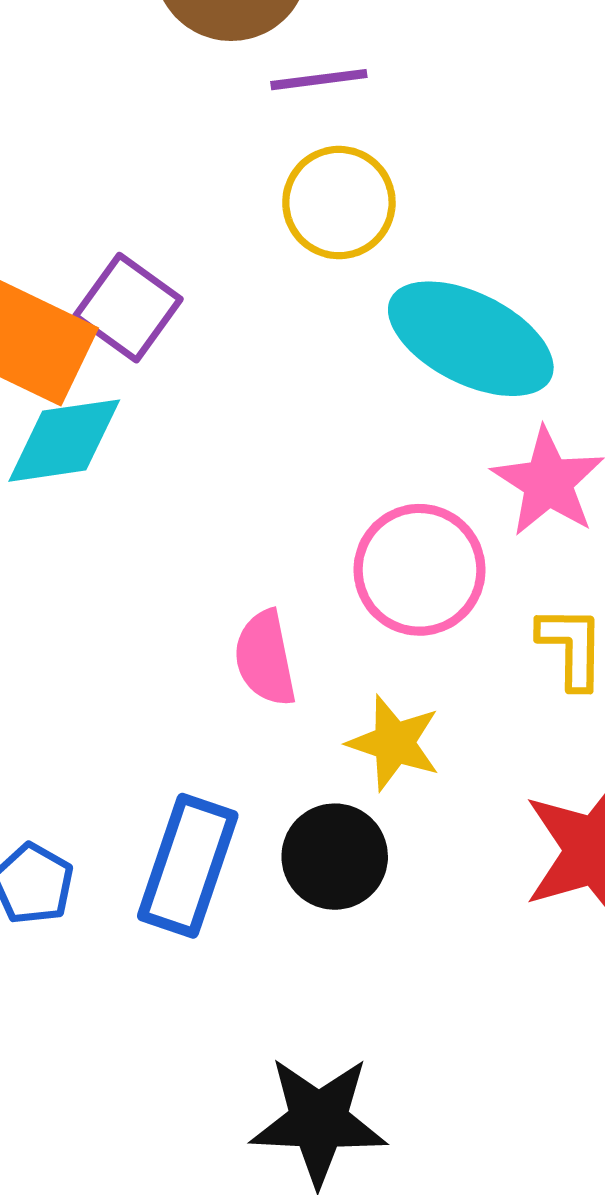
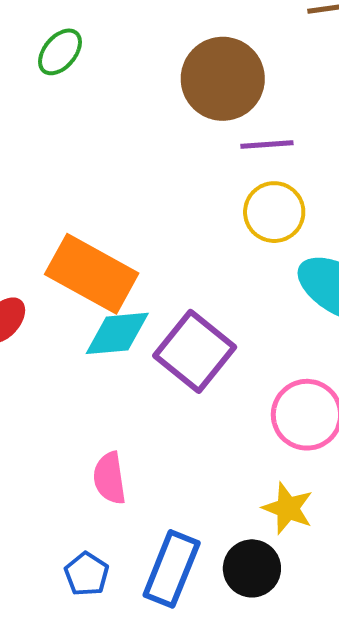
purple square: (128, 308) -> (195, 351), moved, size x1.4
pink semicircle: (265, 658) -> (110, 478), moved

